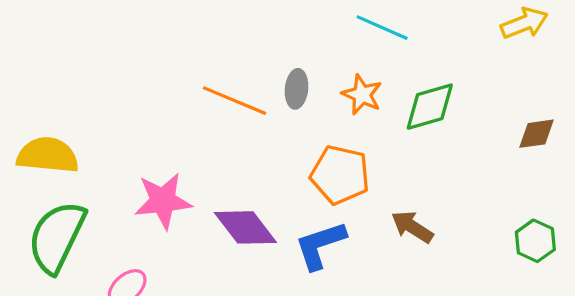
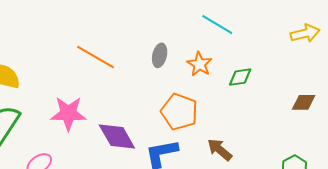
orange line: (235, 101) -> (96, 57), moved
green diamond: (430, 107) -> (240, 77), size x0.7

